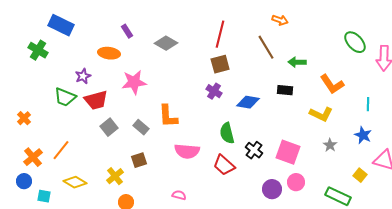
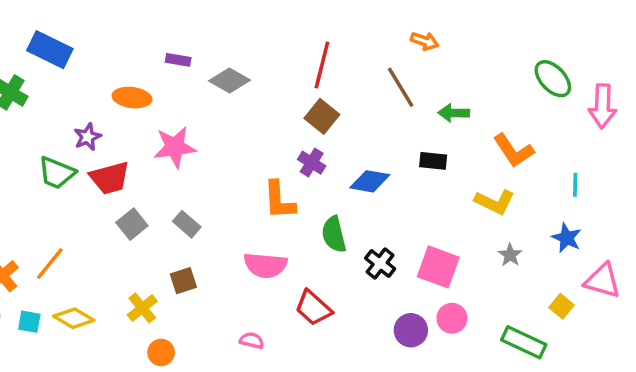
purple rectangle: (127, 31) -> (178, 60), moved, turned -48
brown square: (220, 64) -> (322, 116), turned -36
orange L-shape: (168, 116) -> (279, 200), moved
red trapezoid: (224, 165) -> (313, 308), moved
cyan square: (44, 196) -> (29, 322), moved

